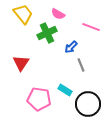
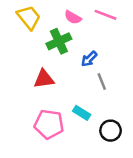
pink line: (91, 27) -> (105, 15), moved
red triangle: (21, 63) -> (44, 79), moved, turned 48
black circle: (88, 104) -> (111, 131), size x0.7

